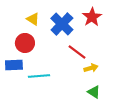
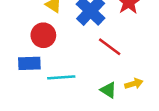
yellow arrow: (91, 68) -> (134, 84), moved
green triangle: (94, 92) -> (108, 90), moved

